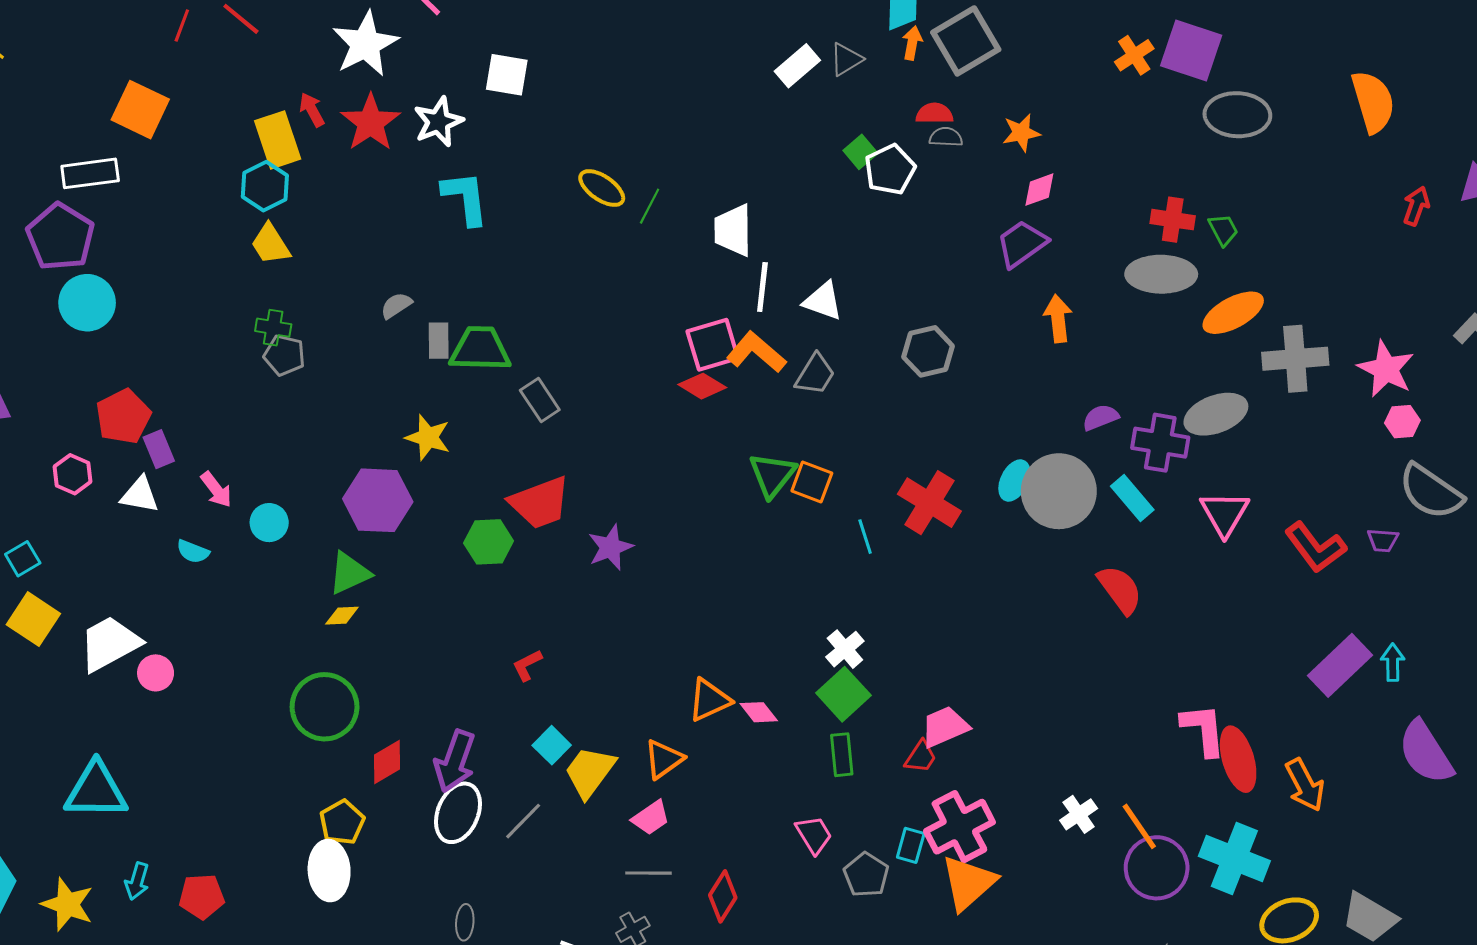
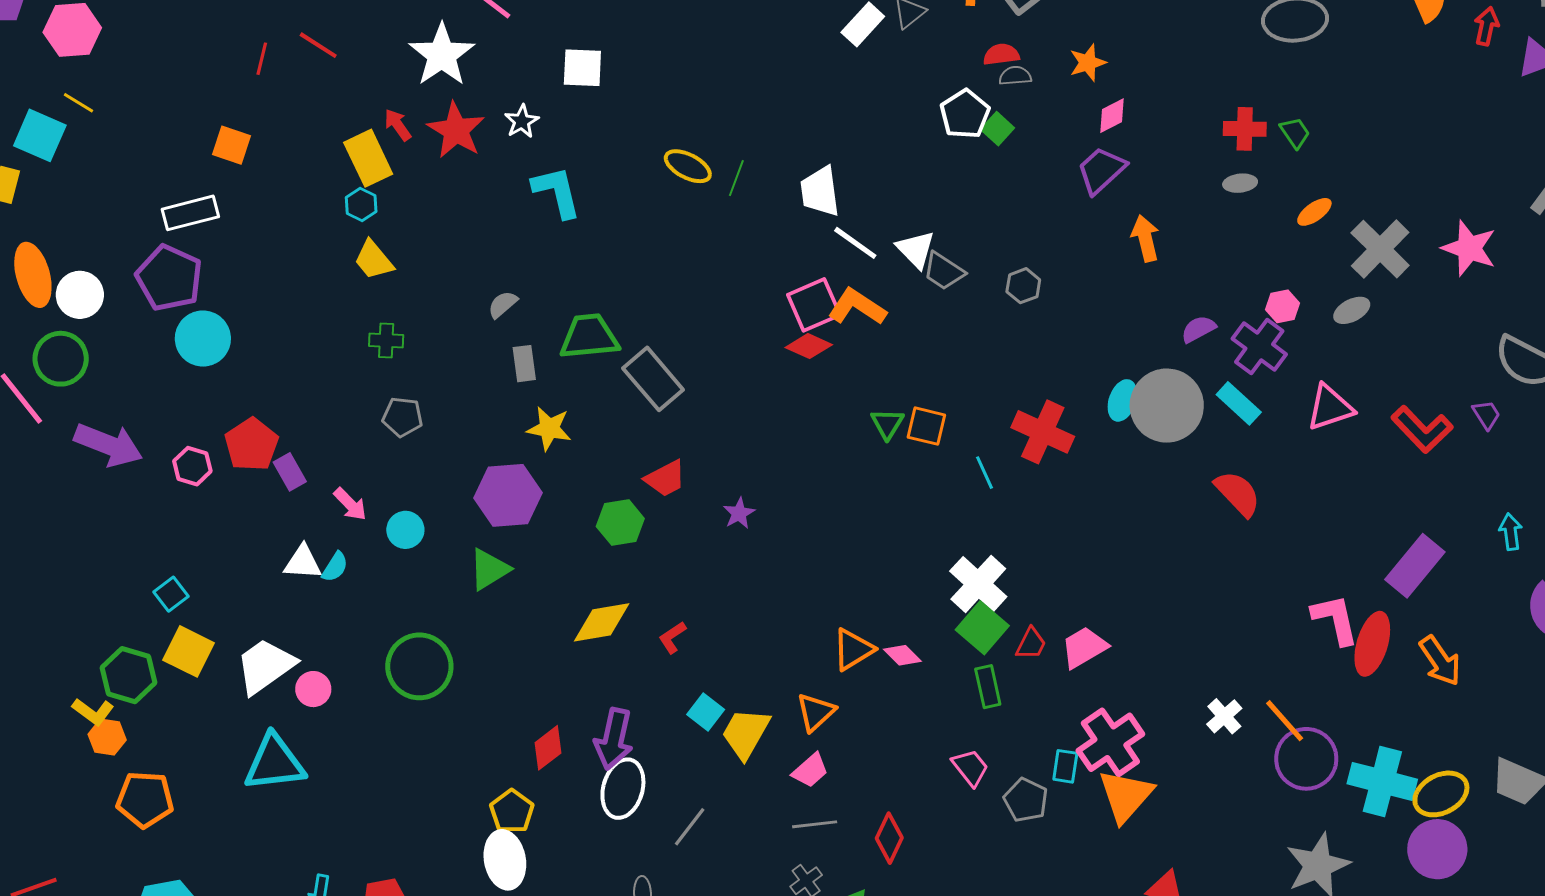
orange square: (140, 110) -> (231, 145), size x0.7
white star: (438, 122) -> (522, 121), size x0.7
green square: (860, 152) -> (997, 129), moved
cyan hexagon: (265, 186) -> (361, 204), size x0.7
red arrow: (1416, 206) -> (1486, 26), moved
gray ellipse: (1161, 274) -> (1240, 183), size x0.5
white line: (762, 287) -> (855, 243), turned -54
white triangle: (823, 301) -> (916, 249), turned 33
orange ellipse: (1233, 313) -> (1314, 212), size x0.6
gray rectangle: (439, 341) -> (524, 364), moved
gray hexagon: (928, 351) -> (1023, 286), size x0.7
gray pentagon: (284, 355) -> (402, 417), moved
gray cross: (1295, 359) -> (1380, 249), turned -34
gray trapezoid: (815, 374) -> (944, 271), moved, turned 99
gray rectangle: (540, 400) -> (653, 379), size x1.5
gray ellipse: (1216, 414) -> (1352, 310), moved, size x0.6
pink hexagon: (1402, 422) -> (1282, 306), moved
purple cross: (1160, 443) -> (1259, 346), turned 34
pink hexagon: (73, 474) -> (192, 466), moved
green triangle: (772, 475) -> (887, 424), size x0.7
white triangle: (140, 495) -> (303, 562), moved
red trapezoid: (540, 503) -> (665, 478), size x0.7
pink triangle: (1225, 513) -> (1330, 407), turned 48
purple trapezoid: (1383, 540) -> (1486, 415), turned -120
purple star: (610, 547) -> (739, 513), size x0.7
cyan semicircle: (193, 552) -> (335, 567), turned -72
yellow diamond: (342, 616) -> (602, 622), moved, size x1.8
white cross: (845, 649) -> (978, 584), size x1.5
purple rectangle: (1340, 665) -> (1415, 566), moved
green circle: (325, 707) -> (419, 666), moved
red trapezoid: (921, 757) -> (1031, 644), moved
red ellipse: (1238, 759) -> (1372, 644), turned 40
cyan triangle: (96, 791) -> (274, 763), moved
gray line: (523, 821) -> (690, 827), moved
cyan cross: (1234, 859) -> (1382, 781), moved

